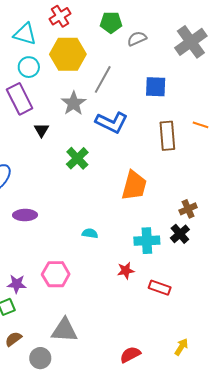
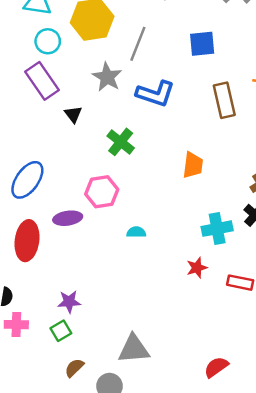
orange trapezoid: (134, 186) -> (193, 165), size x0.7
cyan semicircle: (90, 233) -> (136, 232), moved
pink hexagon: (56, 274) -> (102, 192), moved

